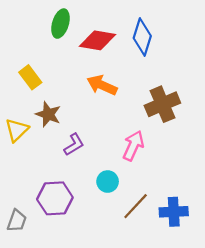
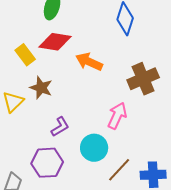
red diamond: (97, 40) -> (55, 42), moved
purple L-shape: (74, 145) -> (60, 127), moved
cyan circle: (108, 182) -> (94, 148), size x1.4

